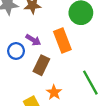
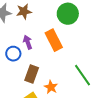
purple arrow: (33, 40) -> (28, 42), turned -136
brown rectangle: (41, 65) -> (32, 74), moved

